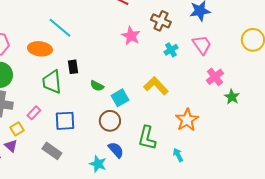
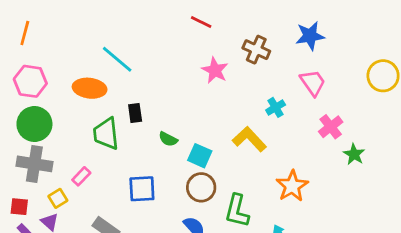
cyan cross: (171, 50) -> (276, 107), moved
cyan square: (120, 98) -> (200, 156), turned -36
blue square: (65, 121) -> (142, 189), moved
brown circle: (110, 121) -> (201, 187), moved

